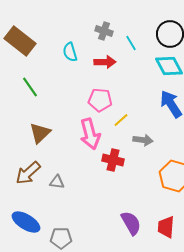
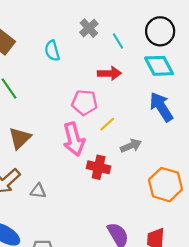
gray cross: (104, 31) -> (89, 28), turned 30
red arrow: (105, 62) -> (109, 73), moved
gray arrow: (143, 140) -> (131, 146), turned -30

